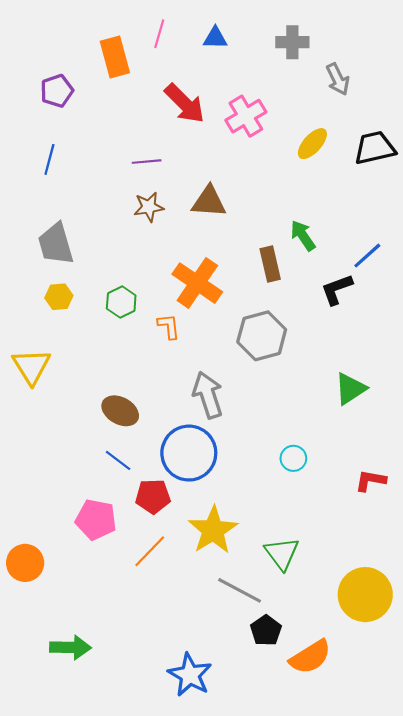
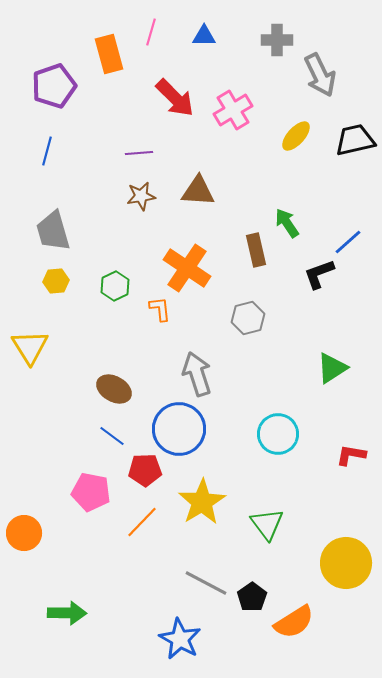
gray arrow: (338, 79) -> (320, 75), size x1.4
purple pentagon: (57, 91) -> (54, 86), size x1.4
gray hexagon: (262, 336) -> (248, 318), size x0.7
cyan circle: (293, 458) -> (278, 434), size x1.6
gray line: (240, 590) -> (206, 583), moved

